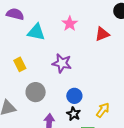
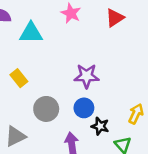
purple star: (62, 63) -> (87, 76), moved
blue circle: (74, 96) -> (84, 108), moved

